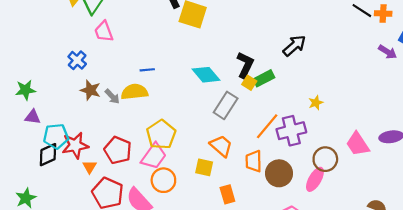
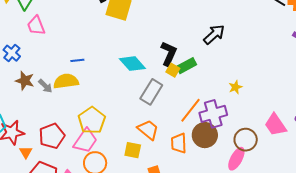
red pentagon: (118, 150) -> (52, 136), turned 30
brown circle: (279, 173) -> (205, 135), moved

